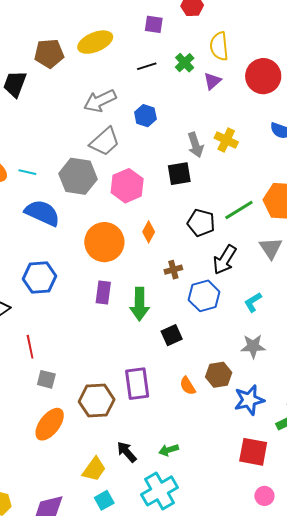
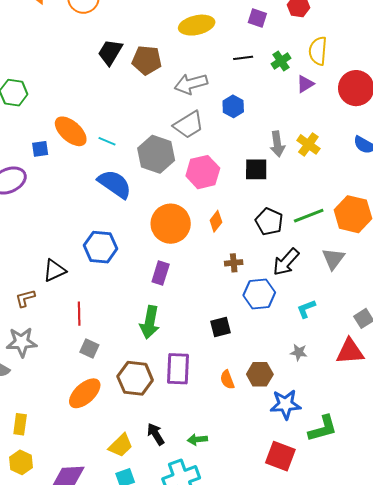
brown pentagon: (49, 54) -> (147, 60), moved
green arrow: (140, 304) -> (150, 322), moved
gray star: (253, 346) -> (299, 352), size x0.7

